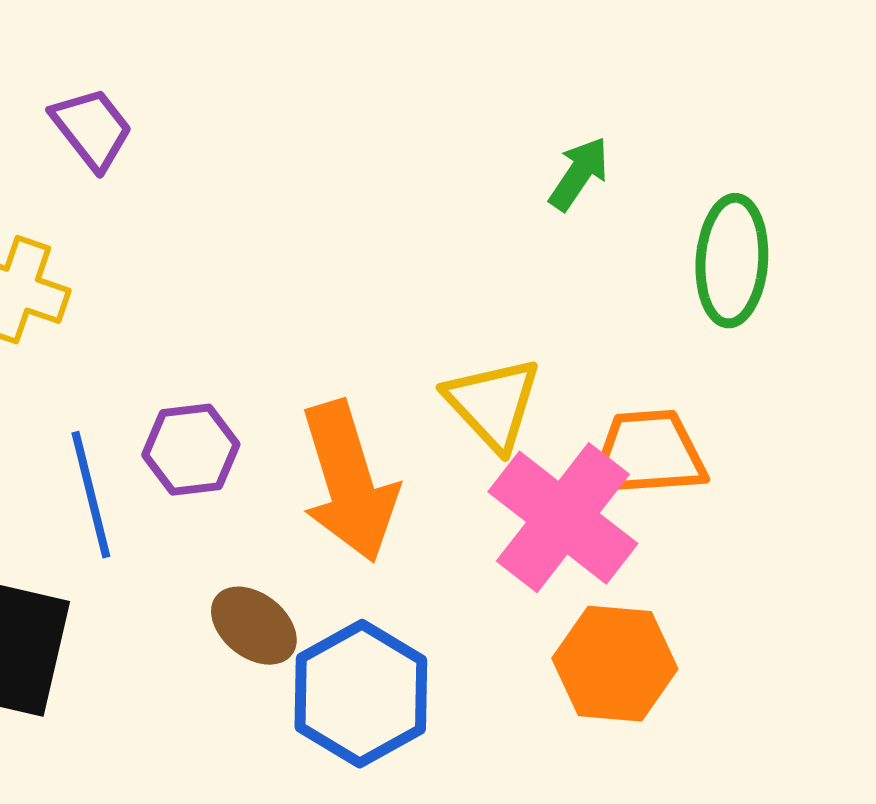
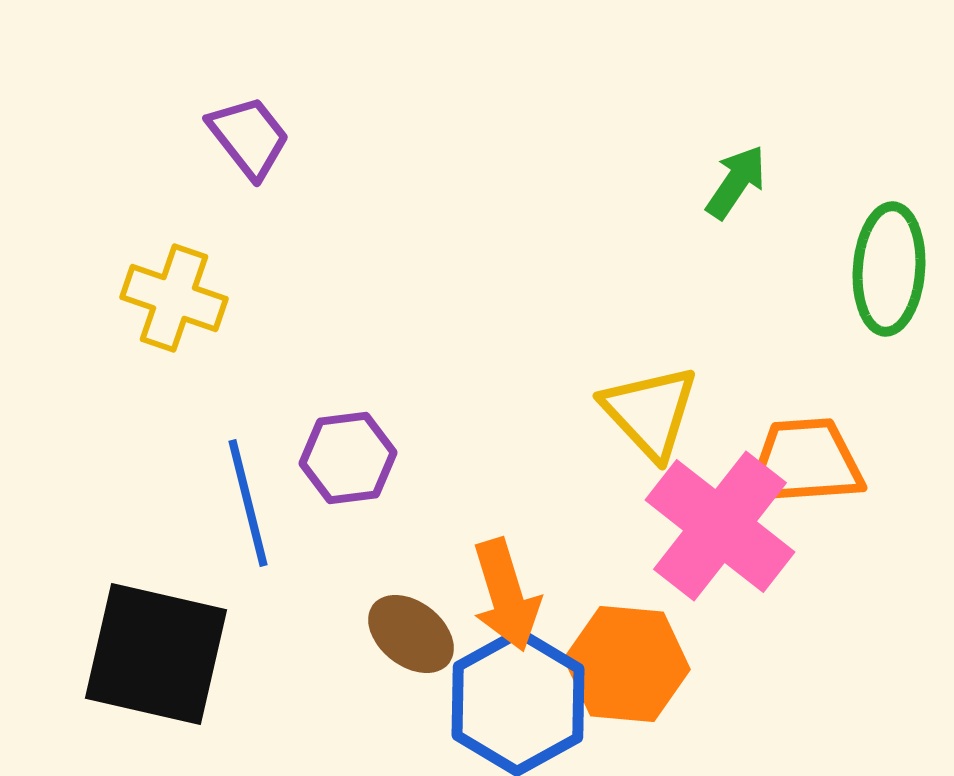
orange arrow: (349, 482) -> (506, 595), moved, size x0.7
orange hexagon: (615, 664) -> (627, 664), moved

